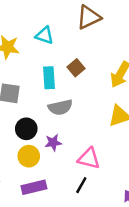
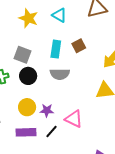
black circle: (26, 129) -> (28, 76), moved
purple star: (53, 143) -> (47, 110), moved
black line: (81, 185) -> (51, 131), moved

